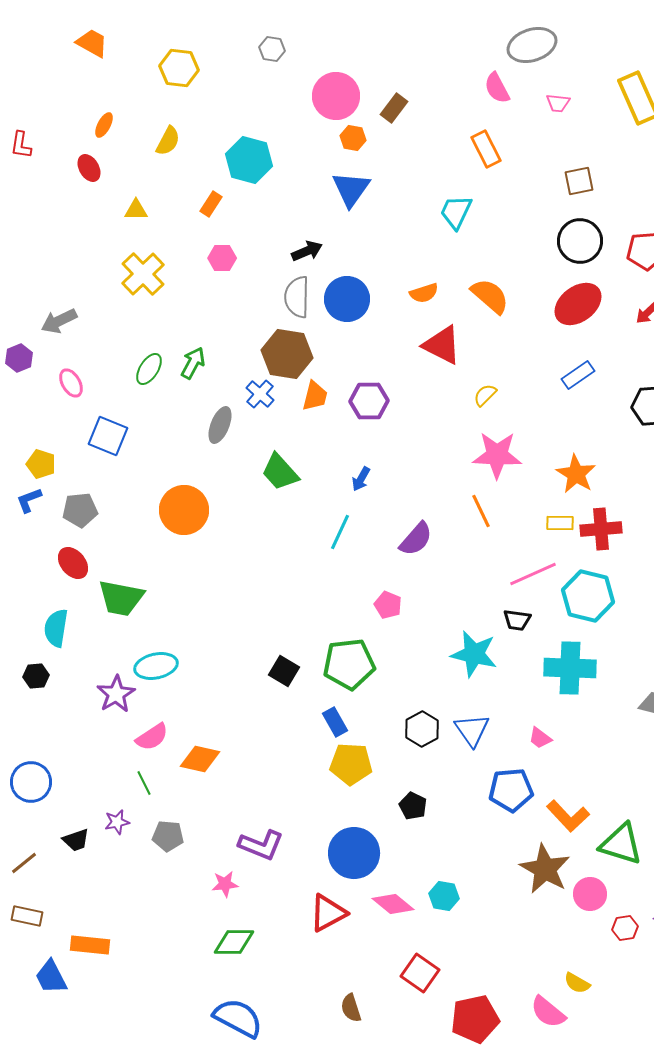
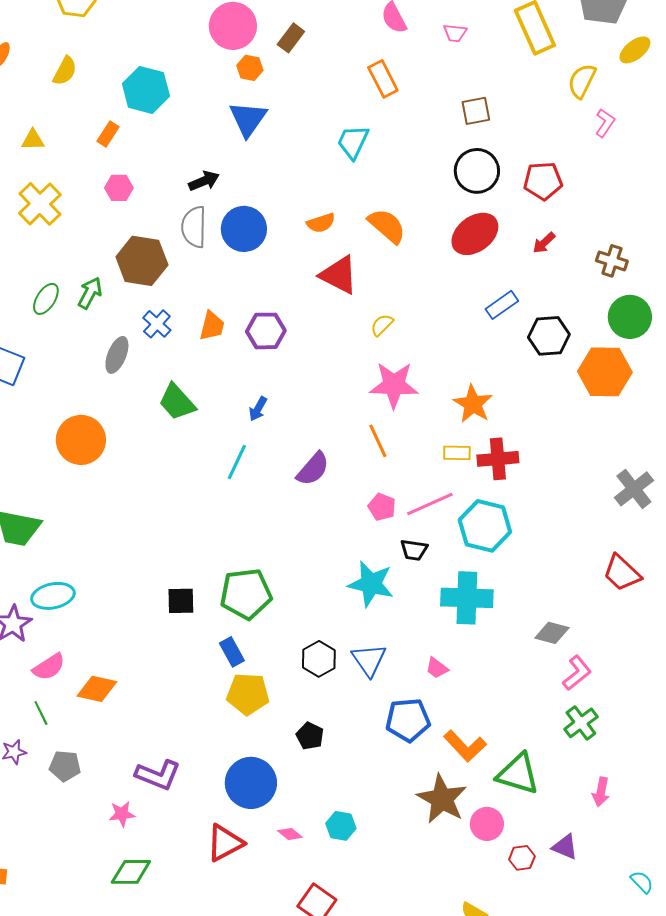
brown hexagon: (287, 354) -> (142, 261), moved
blue rectangle: (578, 375) -> (502, 305), moved
pink pentagon: (388, 605) -> (382, 507), moved
black square: (284, 671) -> (181, 601), turned -32
pink diamond: (393, 904) -> (290, 834), size x0.6

